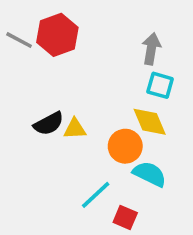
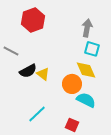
gray line: (19, 40) -> (11, 51), moved
yellow triangle: (75, 129) -> (43, 74), turned 40
cyan line: (96, 195) -> (37, 114), moved

